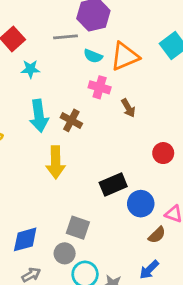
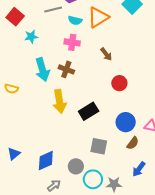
pink cross: (100, 87) -> (72, 42), moved
red circle: (163, 153) -> (119, 83), moved
black rectangle: (113, 184) -> (89, 111), moved
gray square: (78, 228) -> (99, 146), moved
brown semicircle: (157, 235) -> (133, 143), moved

